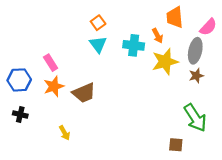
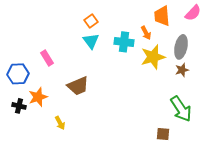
pink semicircle: (208, 27) -> (193, 13), moved
orange star: (54, 86) -> (38, 97), moved

